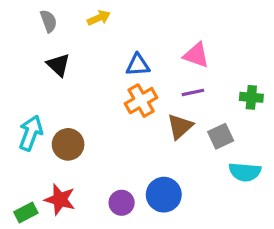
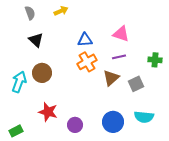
brown circle: (68, 144) -> (42, 73), moved
cyan semicircle: (245, 172) -> (144, 117), moved
blue circle: (164, 195) -> (113, 122), moved
red star: (60, 200) -> (48, 112), moved

